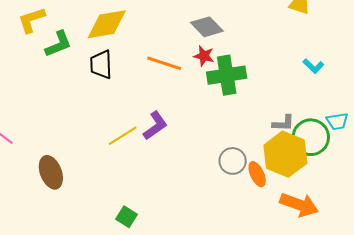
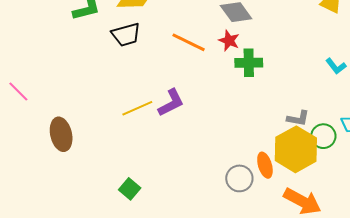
black trapezoid: (101, 65) -> (126, 35), turned -112
green cross: (227, 75) -> (249, 63), size x0.7
green circle: (311, 137) -> (323, 136), size x0.7
gray circle: (233, 161) -> (239, 178), moved

